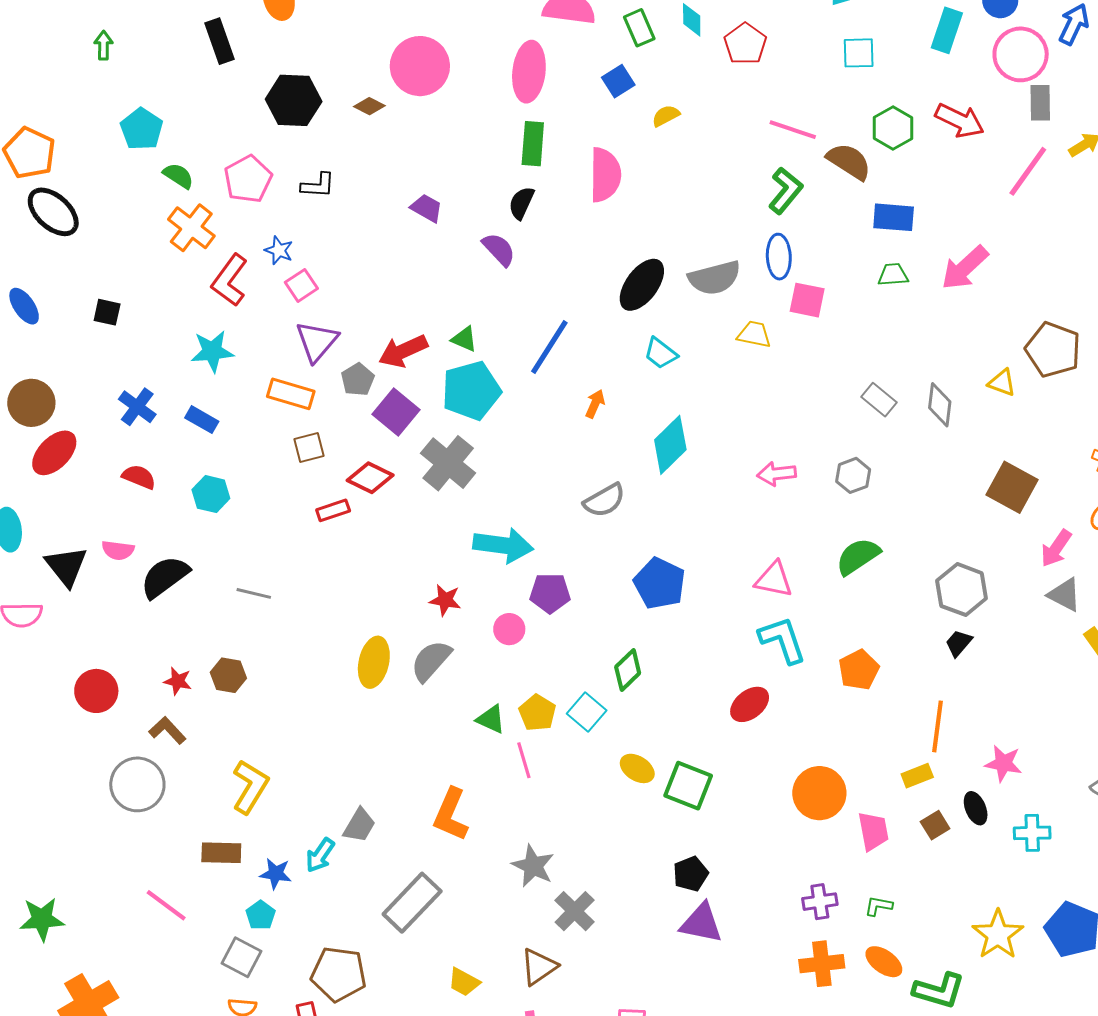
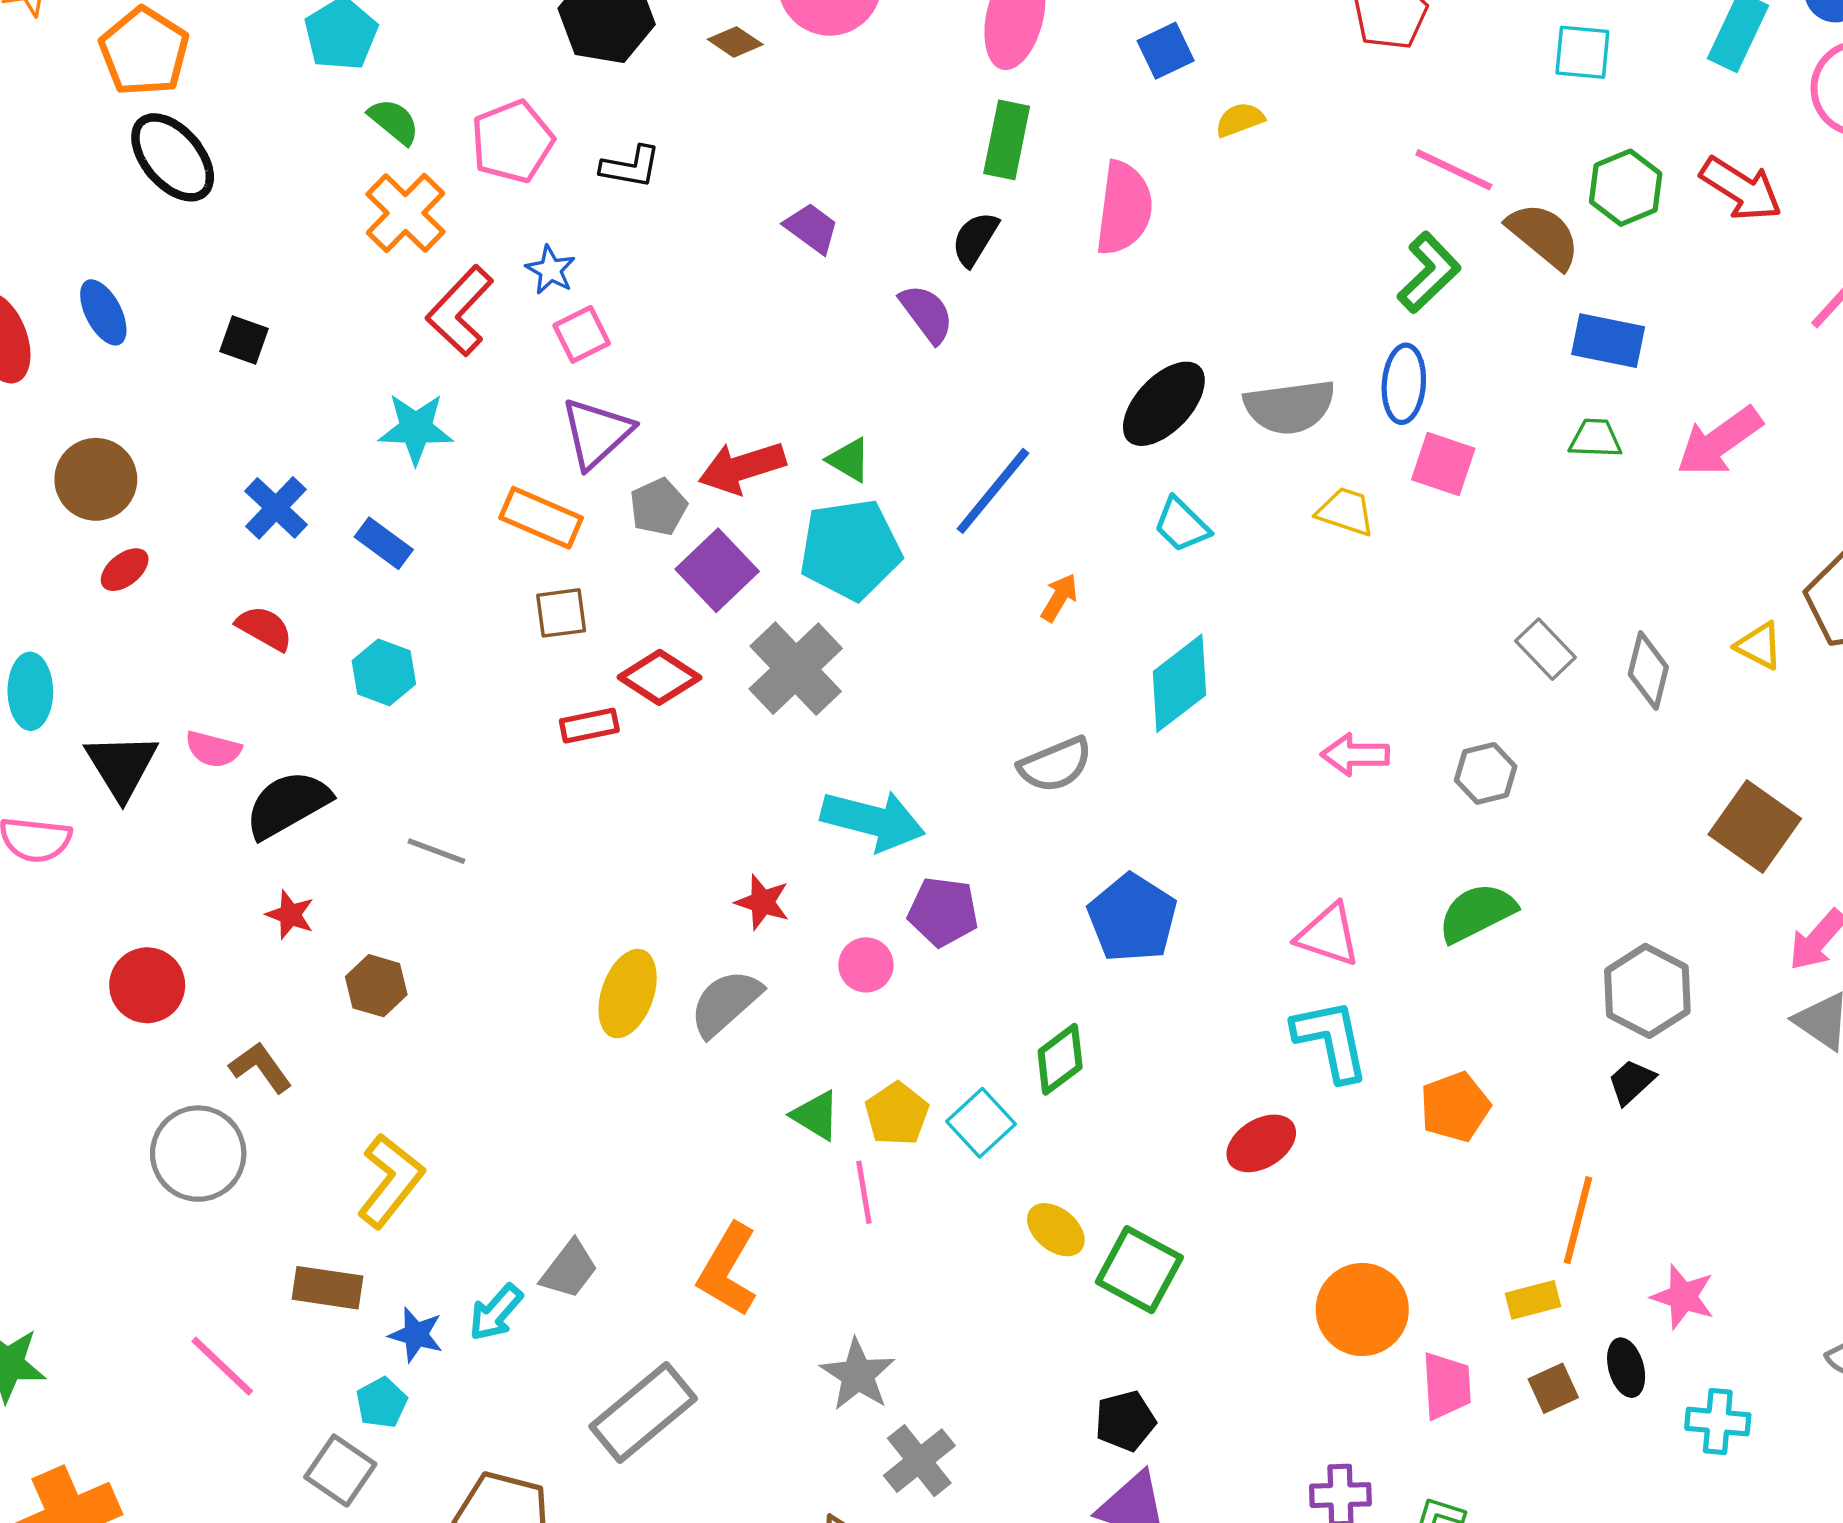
red ellipse: (54, 453) -> (125, 570), size x0.6
red star: (178, 681) -> (290, 915), moved

